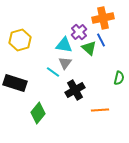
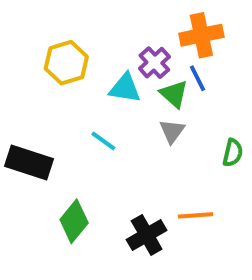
yellow hexagon: (20, 40) -> (66, 63), moved
gray triangle: (65, 63) -> (172, 131), moved
black cross: (75, 90) -> (147, 235), moved

